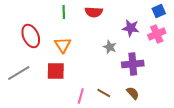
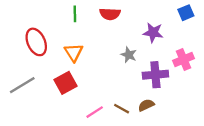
pink cross: (157, 34) -> (184, 59), moved
red square: (56, 71) -> (65, 83), turned -30
brown semicircle: (133, 93) -> (146, 105), moved, turned -72
pink line: (81, 96) -> (95, 112), turned 42

